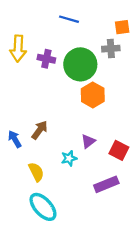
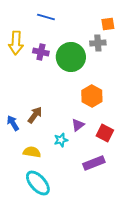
blue line: (69, 19) -> (46, 17), moved
orange hexagon: (93, 95) -> (92, 96), moved
yellow semicircle: (36, 172) -> (32, 152), turned -54

